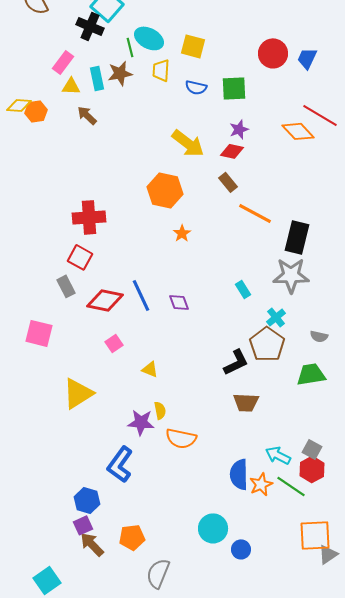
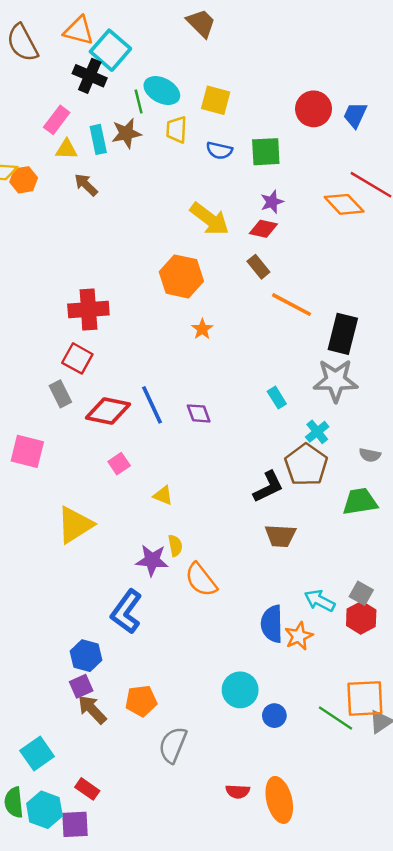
orange semicircle: (181, 438) -> (201, 580), turned 40
green line: (291, 486) -> (336, 718), moved

